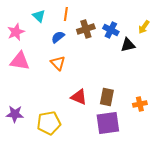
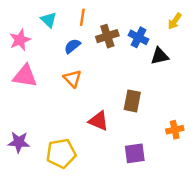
yellow arrow: (144, 27) -> (175, 21), moved
brown rectangle: (107, 97) -> (132, 101), moved
purple square: (108, 123) -> (135, 153), size x0.7

